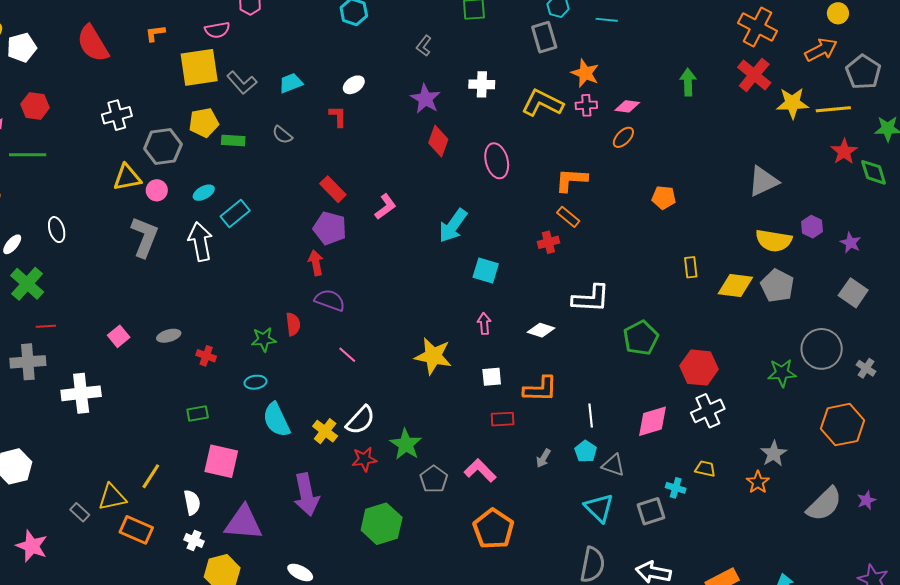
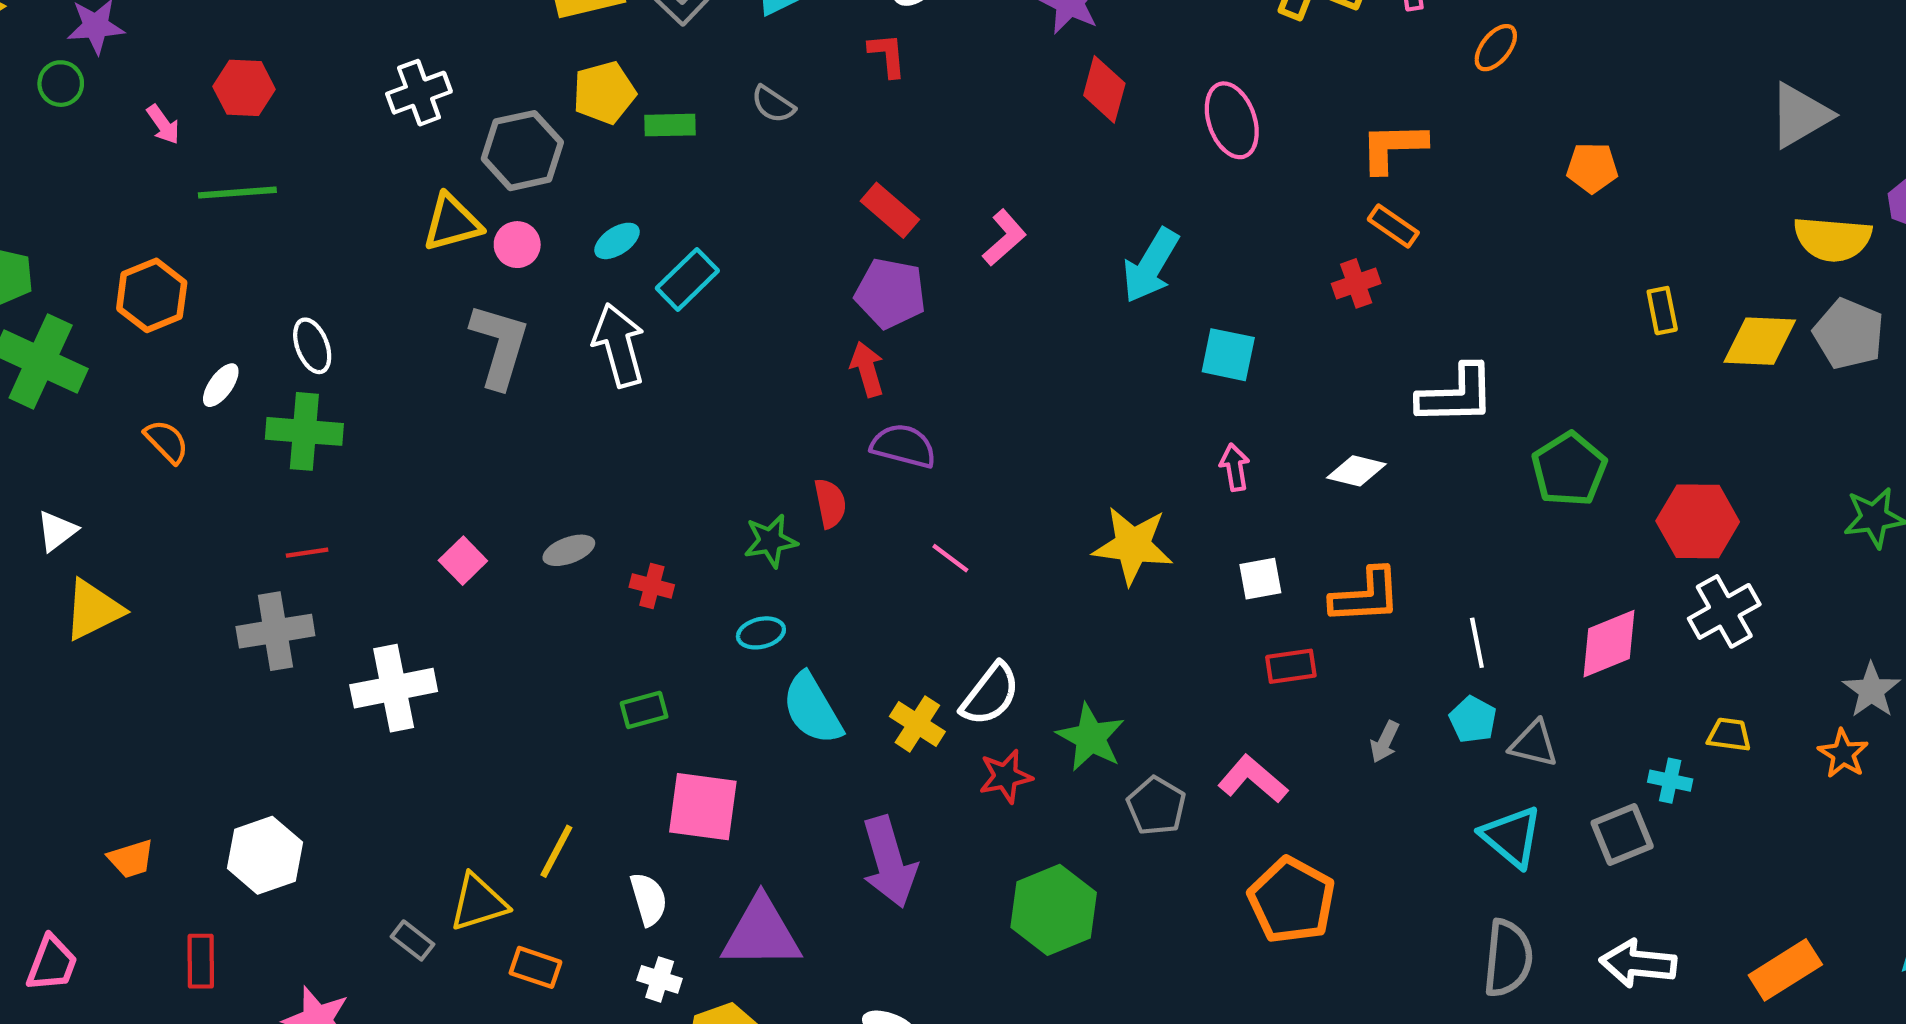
green cross: (27, 284) -> (304, 431), moved, turned -32
orange rectangle: (136, 530) -> (535, 967), size x0.7

